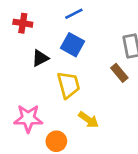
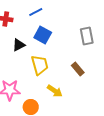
blue line: (74, 14) -> (36, 12), moved
brown rectangle: (119, 73) -> (78, 69), moved

